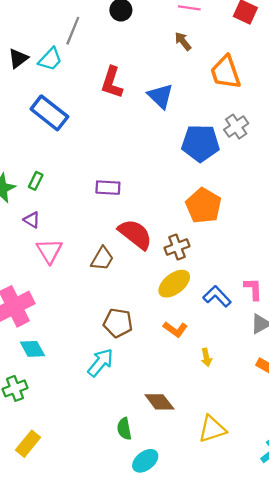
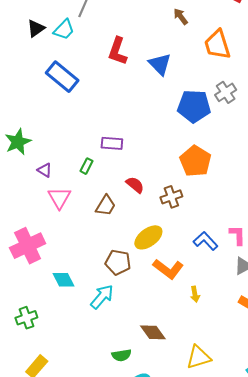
green rectangle: (36, 181) -> (87, 166), moved
red semicircle: (135, 234) -> (135, 185), size x0.6
yellow ellipse: (174, 284) -> (148, 237), moved
orange L-shape: (175, 329) -> (168, 269), size x1.4
cyan diamond: (32, 349) -> (63, 280), moved
green semicircle: (124, 429) -> (121, 355), turned -90

